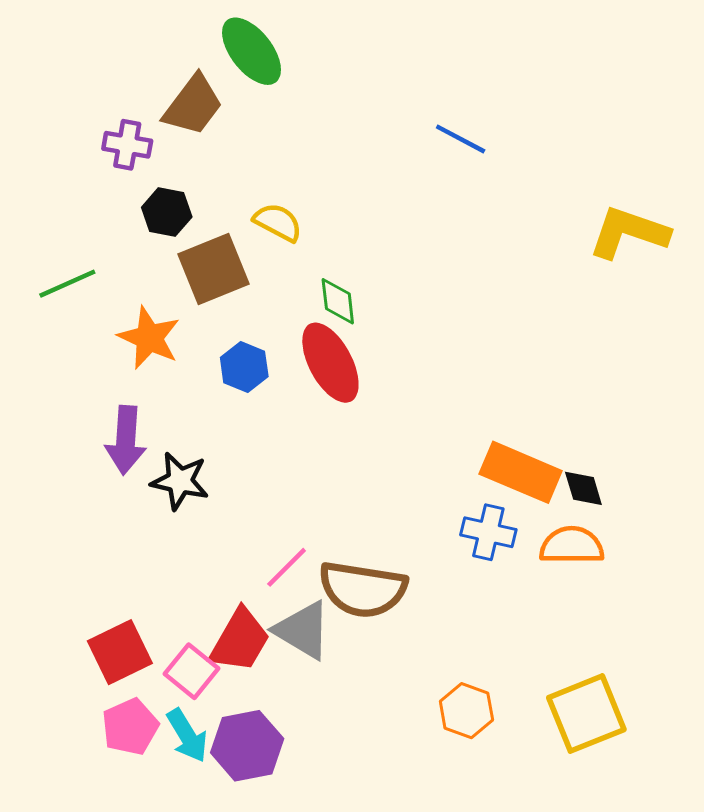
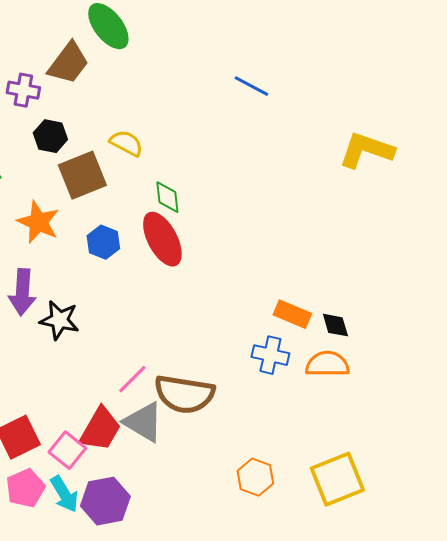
orange rectangle: (521, 472) -> (292, 314), size x0.7

